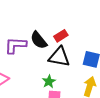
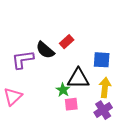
black triangle: (59, 57) -> (78, 78), moved

